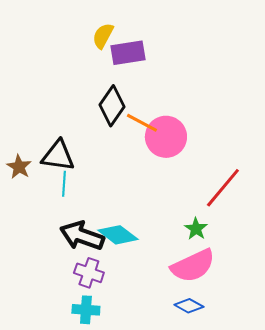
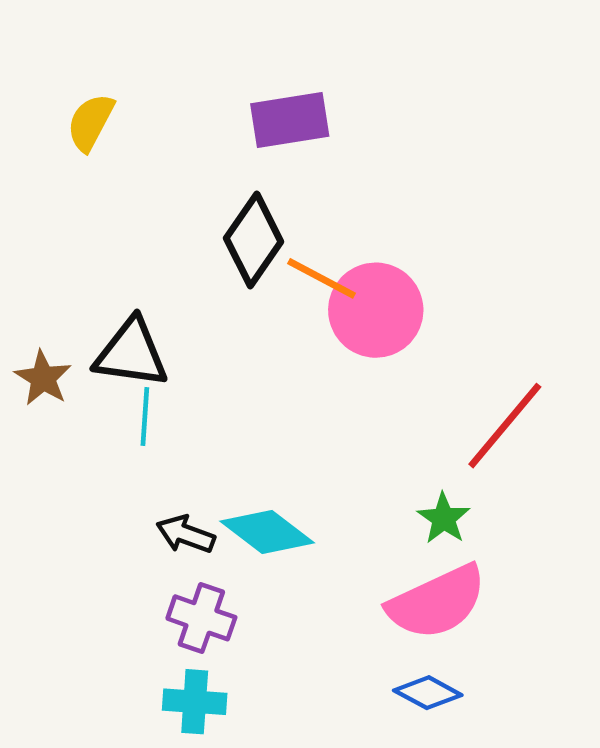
yellow semicircle: (103, 36) -> (91, 122), moved
black arrow: (82, 236) -> (186, 534), size x0.6

